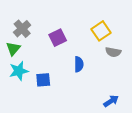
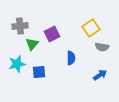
gray cross: (22, 29) -> (20, 26), turned 35
green triangle: (13, 49) -> (32, 44), moved
blue arrow: (111, 101) -> (100, 75), moved

